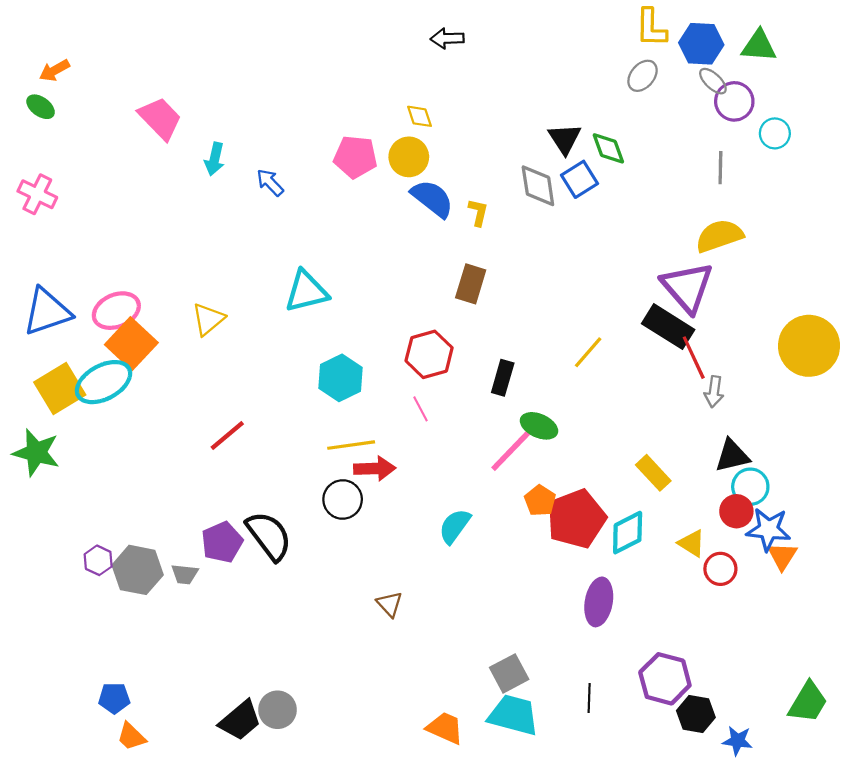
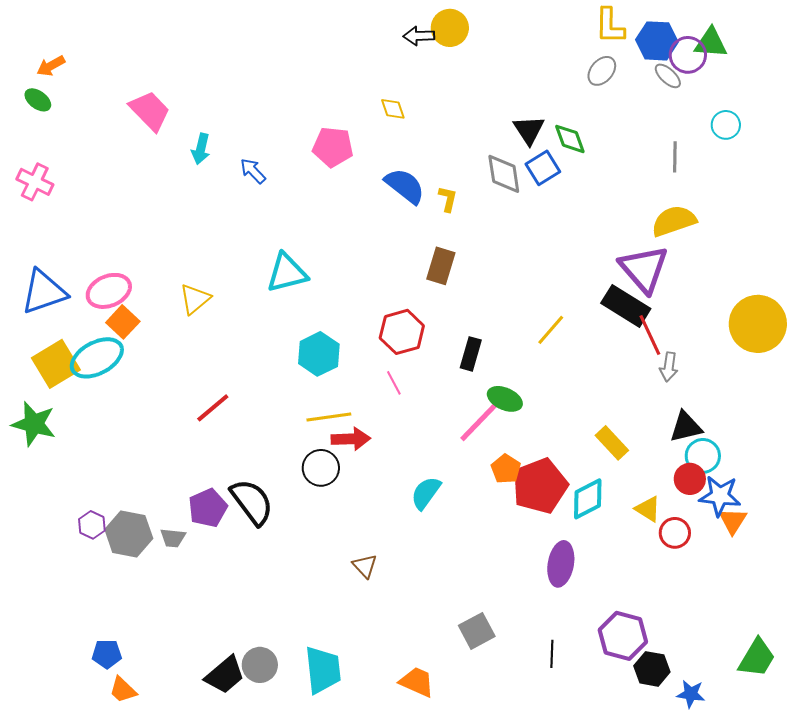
purple circle: (734, 101) -> (688, 55), moved
yellow circle: (409, 157) -> (450, 28), moved
orange square: (131, 344) -> (123, 322), size x0.7
cyan trapezoid: (513, 715) -> (323, 670), moved, turned 69

